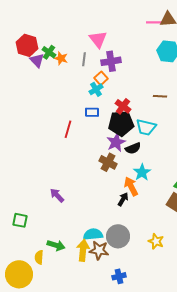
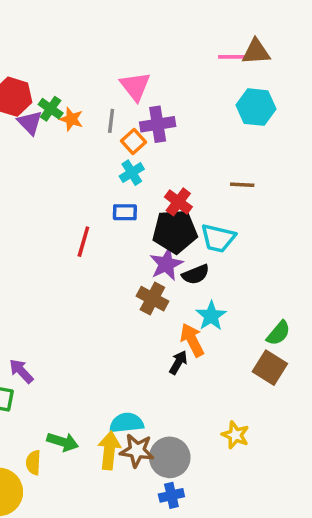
orange square: (101, 78) -> (133, 142), moved
purple arrow: (57, 195) -> (21, 371), moved
gray circle: (118, 236) -> (170, 457), moved

